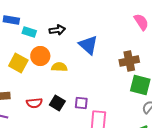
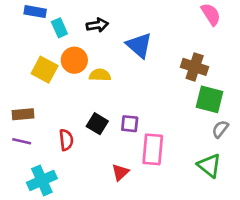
cyan rectangle: (29, 32) -> (59, 28), turned 48
brown cross: (129, 61) -> (195, 67), turned 30
red semicircle: (34, 103) -> (66, 140), moved, turned -91

